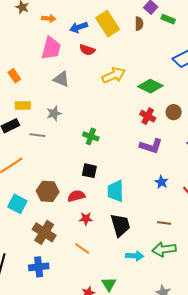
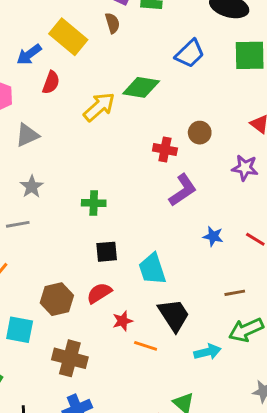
red semicircle: (87, 50) -> (51, 83), turned -70
gray triangle: (61, 79) -> (27, 135), turned -30
green diamond: (150, 86) -> (141, 87), moved
purple L-shape: (151, 146) -> (183, 190), turned -35
orange line: (82, 248) -> (146, 346), moved

